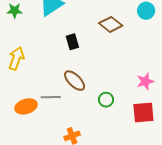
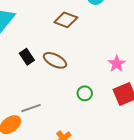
black rectangle: (72, 42) -> (27, 57), moved
brown ellipse: (75, 81) -> (55, 60), moved

